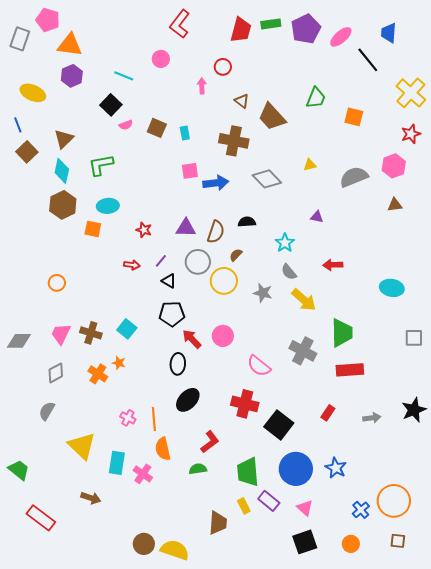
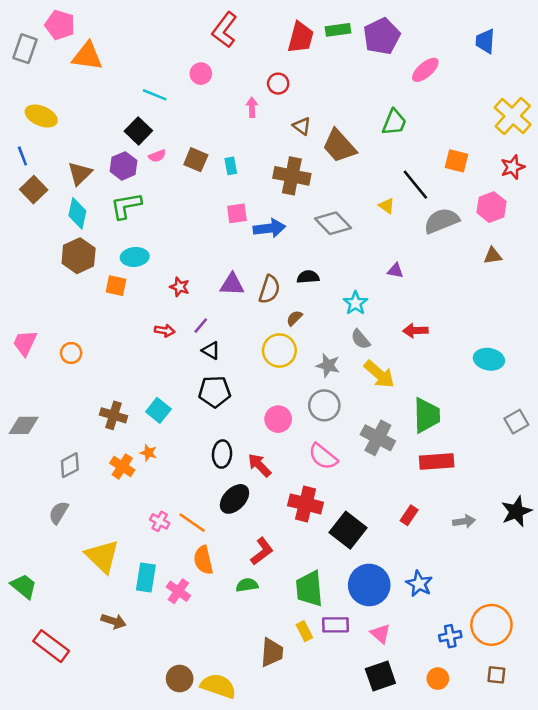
pink ellipse: (341, 37) -> (425, 70), moved
black line: (368, 60) -> (415, 185), moved
purple hexagon: (72, 76) -> (123, 166), moved
orange square: (354, 117) -> (457, 161), moved
yellow triangle: (310, 165) -> (387, 206), turned 48
gray circle: (198, 262) -> (324, 405), moved
pink trapezoid: (61, 334) -> (25, 343), moved
gray square: (414, 338) -> (516, 422), turned -30
red arrow: (192, 339) -> (259, 465), moved
orange line: (154, 419) -> (192, 523), turned -50
purple rectangle: (269, 501) -> (336, 625), turned -40
blue cross: (361, 510) -> (450, 636), turned 30

